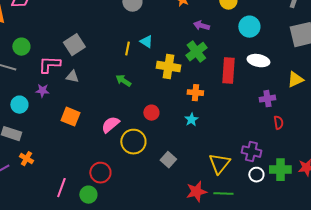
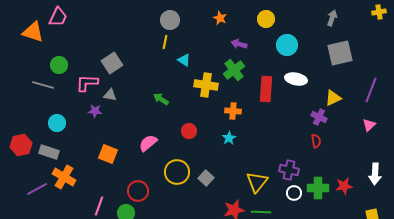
yellow line: (127, 49) -> (165, 42), moved
purple star: (42, 91) -> (95, 111), moved
purple cross: (267, 99) -> (319, 117), moved, turned 35
orange square: (70, 117) -> (108, 154), moved
yellow circle: (133, 142) -> (177, 172), moved
orange cross: (26, 159) -> (64, 177), size x1.6

